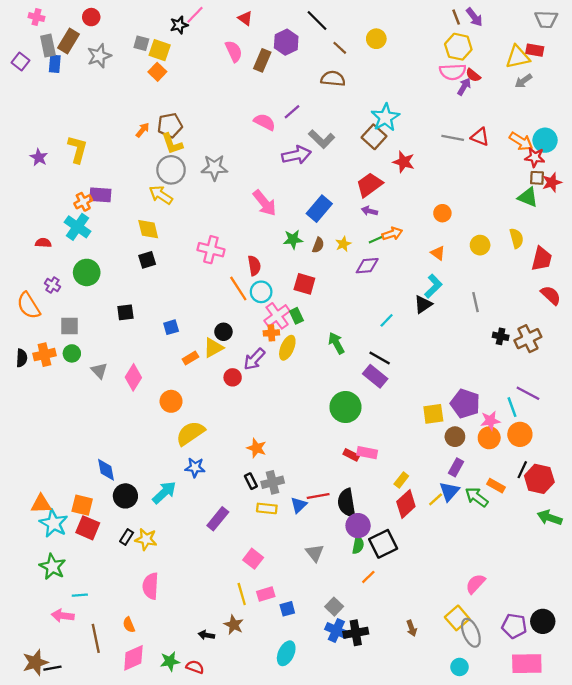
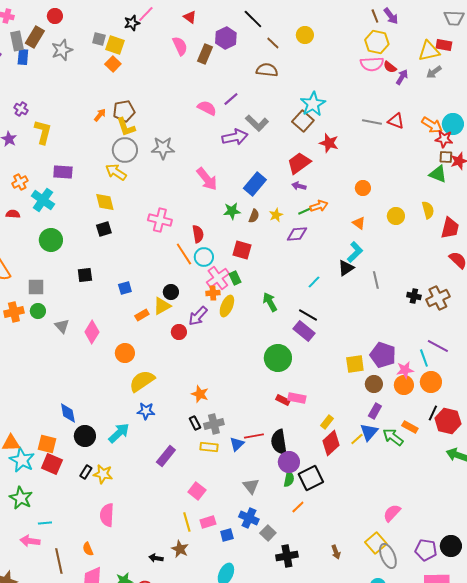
purple arrow: (464, 87) -> (402, 77), moved
orange cross: (83, 202) -> (20, 182), moved
purple cross: (52, 285) -> (21, 109), moved
gray line: (475, 302) -> (376, 280), moved
blue cross: (336, 630) -> (249, 518), moved

